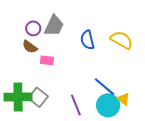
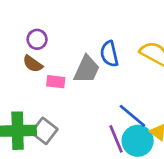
gray trapezoid: (54, 26) -> (87, 69), moved
purple line: (76, 105) -> (116, 139), moved

